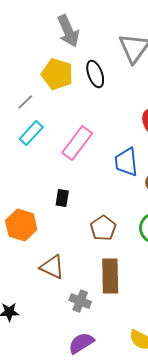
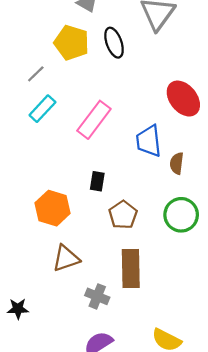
black rectangle: (62, 198) -> (97, 181), moved
orange hexagon: (21, 225) -> (53, 208), moved
brown triangle: (52, 267) -> (66, 258), turned -44

